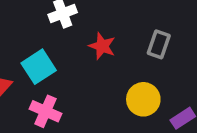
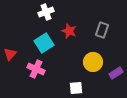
cyan square: (39, 67) -> (44, 43), moved

